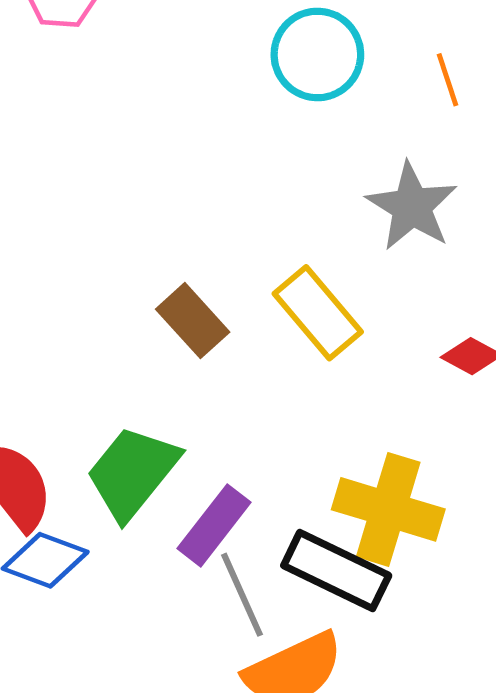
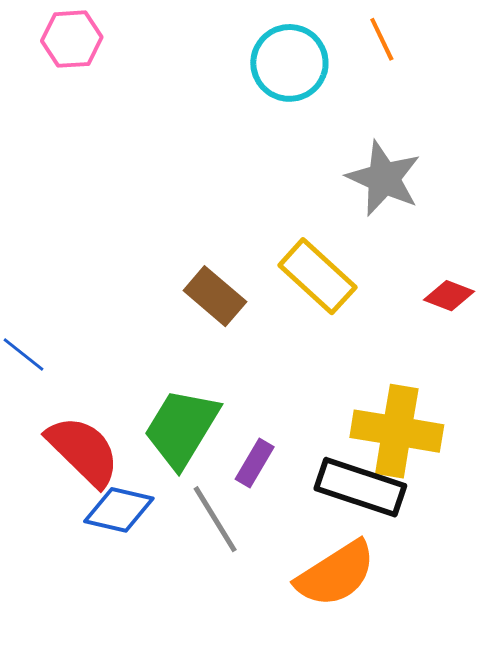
orange line: (448, 80) -> (382, 39), moved
purple rectangle: (214, 525) -> (255, 463), size x0.7
gray line: (242, 595) -> (215, 519), moved

